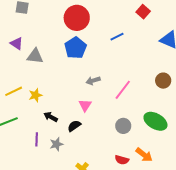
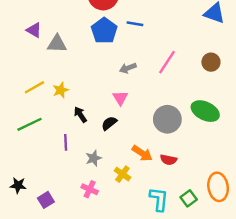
blue line: (117, 37) -> (135, 24), moved, turned 40
pink line: (123, 90) -> (167, 62), moved
black arrow: (51, 117) -> (80, 115), turned 32
gray circle: (123, 126) -> (167, 119), size x1.5
gray star: (56, 144) -> (93, 158), moved
orange arrow: (144, 155) -> (142, 153), moved

